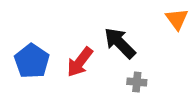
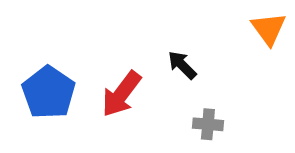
black arrow: (120, 43) -> (182, 65), size x0.6

